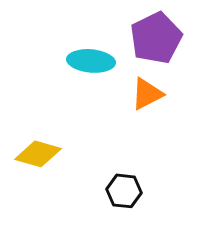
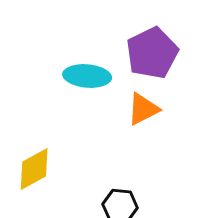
yellow diamond: (38, 154) -> (34, 169), turned -45

